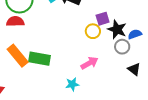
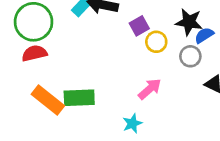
purple square: (103, 19) -> (139, 26), moved
black star: (117, 29) -> (189, 22), moved
yellow circle: (93, 31) -> (156, 42), moved

